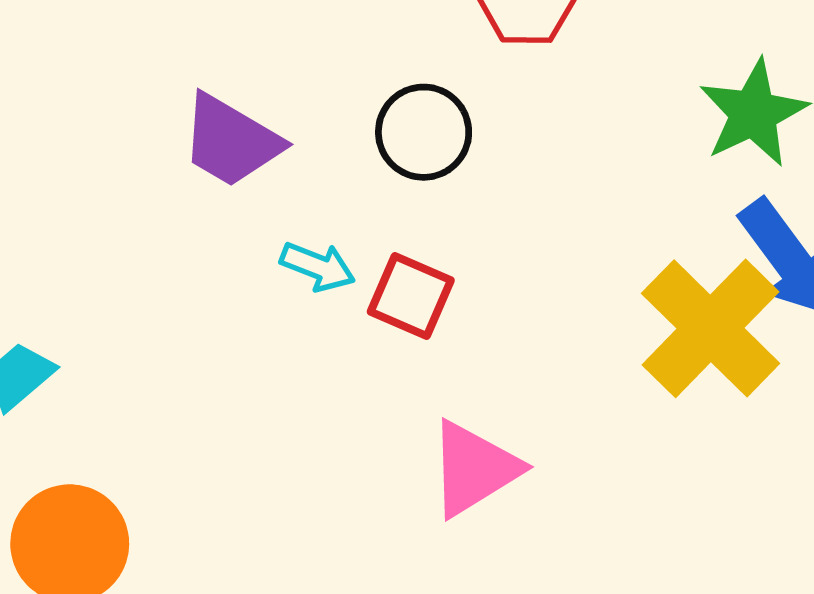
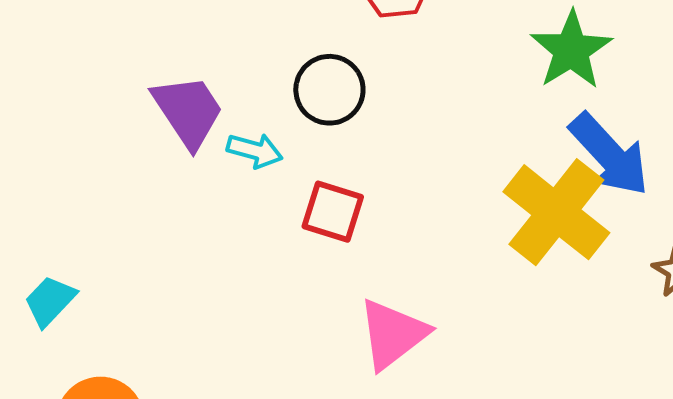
purple trapezoid: (231, 141) -> (188, 111), turned -148
cyan arrow: (318, 267) -> (255, 151), moved

